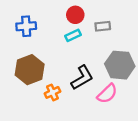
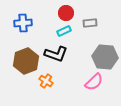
black L-shape: (82, 78) -> (56, 54), moved, turned 50
orange cross: (52, 92) -> (46, 81), turned -32

